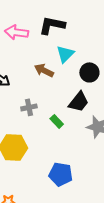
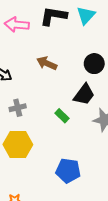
cyan triangle: (65, 54) -> (86, 15), moved
gray cross: (29, 107) -> (18, 108), moved

